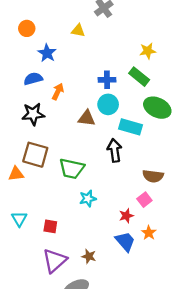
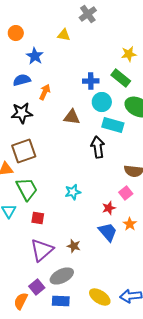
cyan circle: (108, 104) -> (102, 102), moved
brown square: (35, 155) -> (24, 151), turned -35
green trapezoid: (72, 169) -> (27, 189), moved, turned -130

